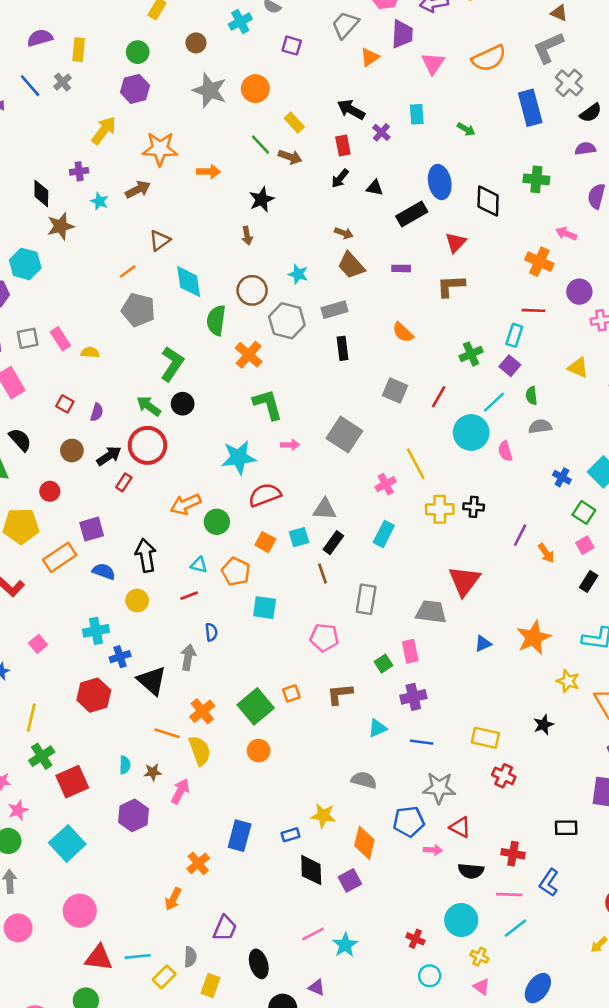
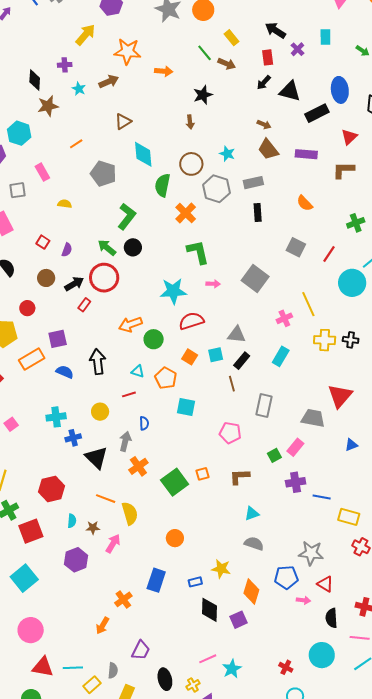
black triangle: (375, 188) -> (290, 91), size x1.6
purple rectangle: (401, 268) -> (306, 154), size x1.5
orange line: (128, 271) -> (76, 144), moved
pink rectangle: (60, 339) -> (42, 172), moved
yellow circle: (137, 601) -> (100, 412), moved
pink rectangle: (410, 651) -> (295, 447), turned 48
red hexagon: (94, 695) -> (52, 489), moved
orange cross: (202, 711) -> (138, 466), moved
cyan triangle: (377, 728) -> (252, 514), moved
blue line: (422, 742) -> (322, 497), moved
orange circle: (259, 751) -> (175, 538), moved
black semicircle: (471, 871) -> (331, 618), turned 78
yellow cross: (479, 957) -> (193, 685), moved, turned 32

